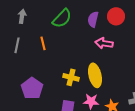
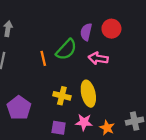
green semicircle: (62, 18) -> (66, 50), moved
orange line: (43, 43) -> (43, 58), moved

